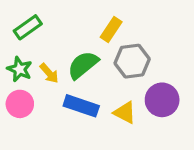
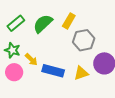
green semicircle: (83, 65) -> (43, 24), moved
yellow arrow: (49, 73) -> (31, 59), moved
yellow triangle: (125, 113) -> (81, 73), turned -42

